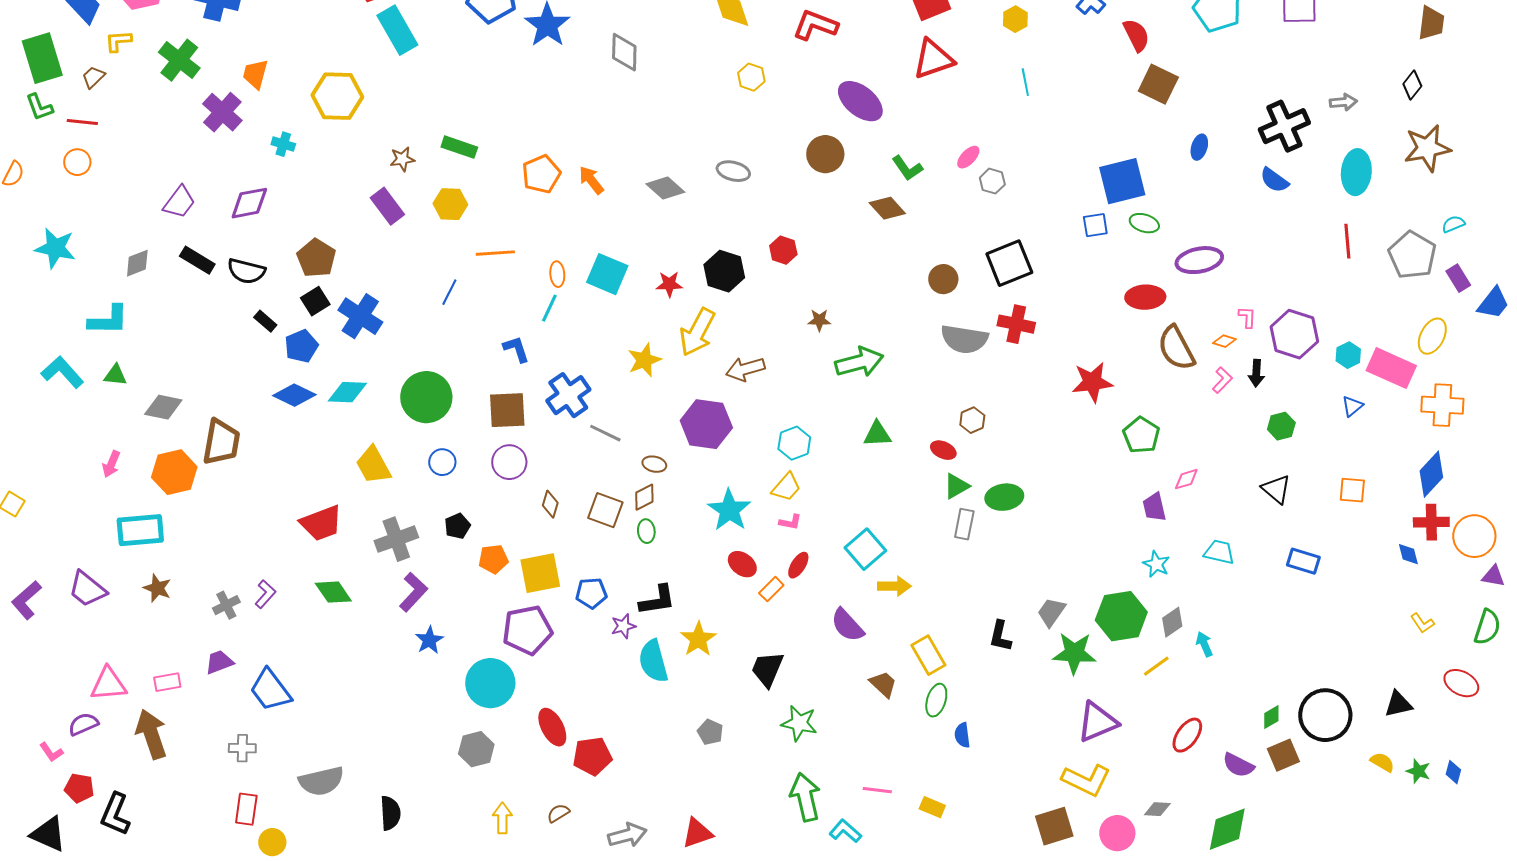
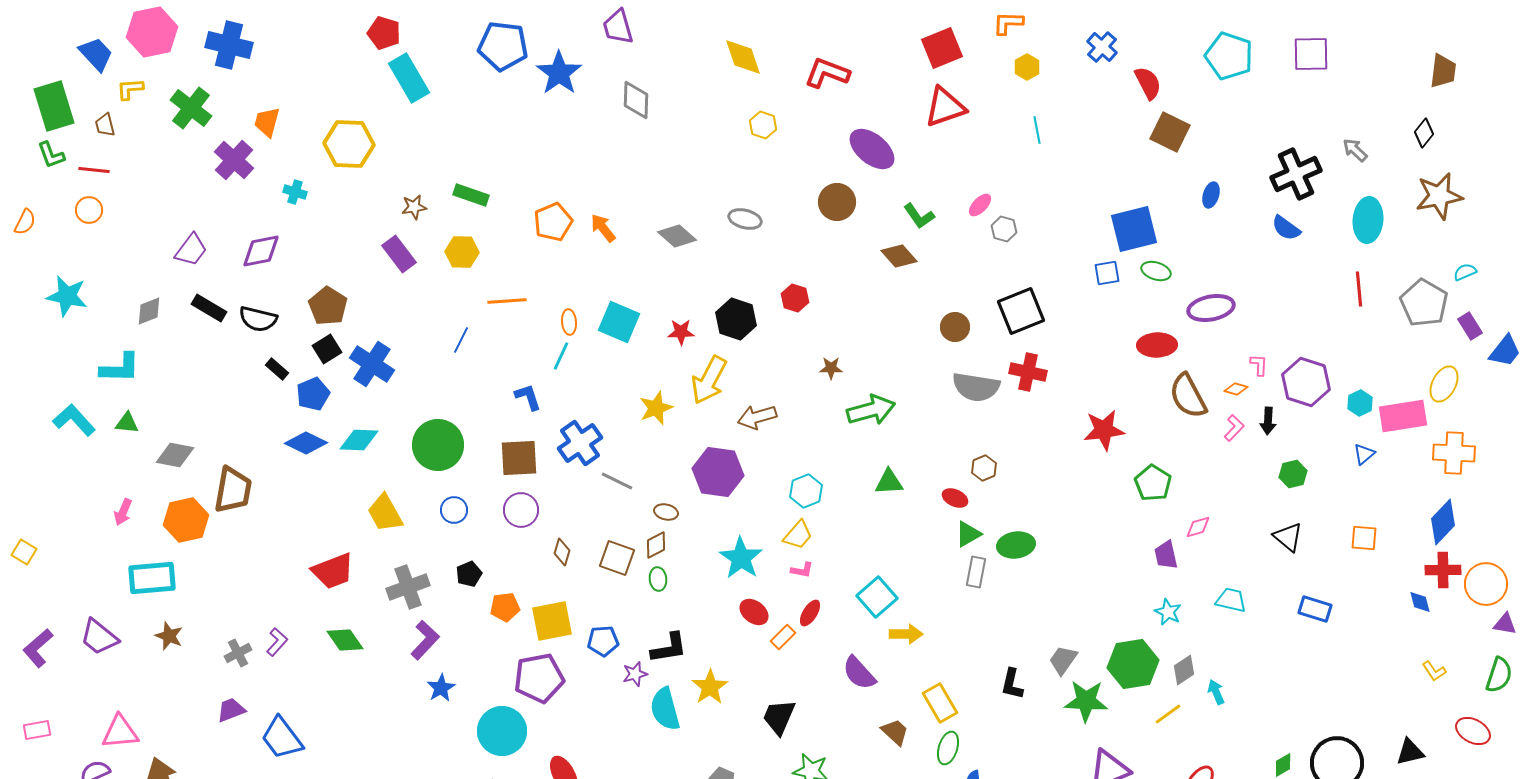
brown trapezoid: (93, 77) -> (105, 125), turned -60
gray arrow: (1343, 102) -> (1355, 150), turned -132
pink rectangle: (1391, 368) -> (1403, 416), turned -33
pink rectangle: (167, 682) -> (37, 730), moved

